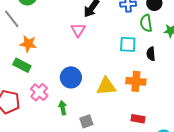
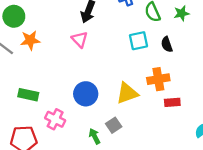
orange star: (28, 44) -> (30, 40), moved
green arrow: (63, 108) -> (95, 136), moved
red rectangle: (138, 119) -> (172, 102), moved
gray square: (86, 121) -> (114, 125), moved

